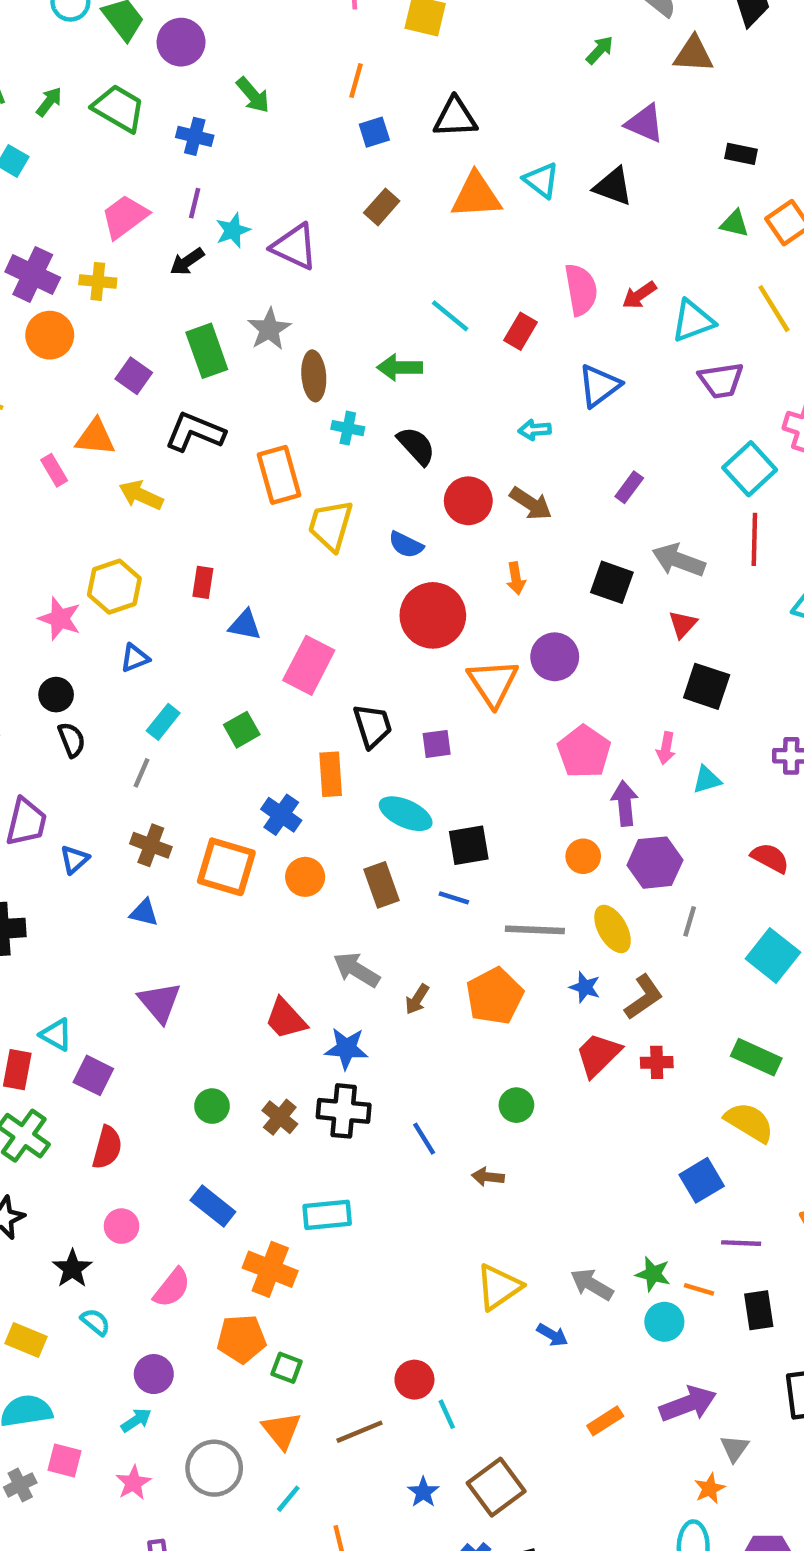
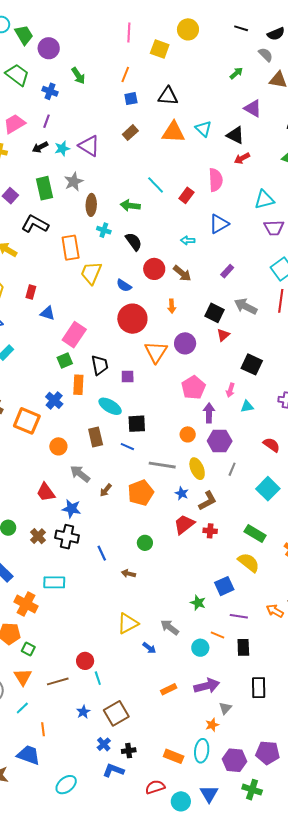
cyan star: (233, 230) -> (62, 148), moved
red arrow: (639, 295) -> (242, 158), moved
red triangle: (683, 624) -> (223, 335), moved
green square: (242, 730) -> (65, 361), moved
orange circle: (305, 877) -> (58, 446), moved
green star: (653, 1274) -> (198, 603), moved

